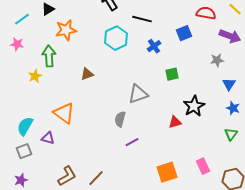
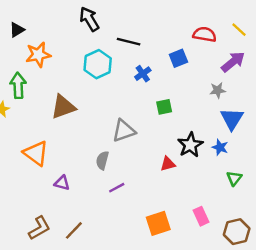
purple arrow: (230, 36) -> (233, 62), turned -60
brown triangle: (87, 74) -> (63, 107), size x1.6
blue triangle: (229, 84) -> (232, 119), size x1.5
blue star: (233, 108) -> (220, 147), moved
purple triangle: (48, 138) -> (62, 183), moved

